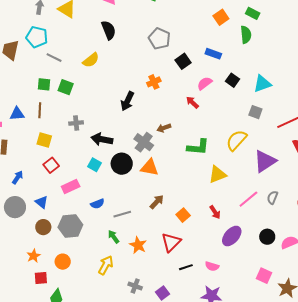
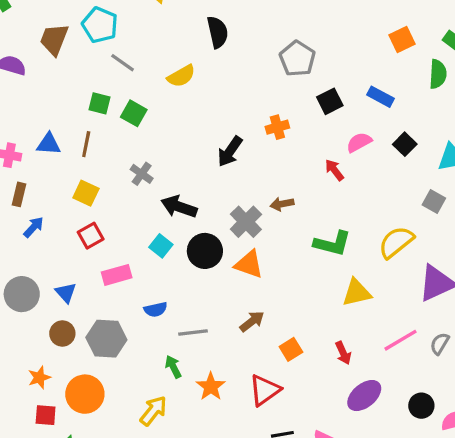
gray cross: (76, 123) -> (142, 174), turned 32
blue arrow: (18, 177) -> (33, 227), moved
orange circle: (63, 262) -> (85, 394), size x1.5

